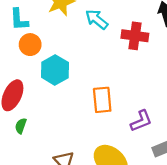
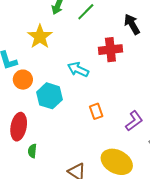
cyan arrow: (97, 19) -> (78, 69), moved
orange rectangle: (102, 100) -> (96, 111), size x0.7

